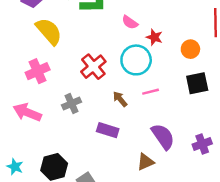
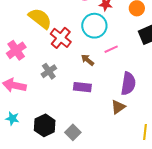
yellow semicircle: (49, 31) -> (40, 18), moved
purple semicircle: (163, 137) -> (128, 84), turned 55
cyan star: (15, 167) -> (12, 118), moved

